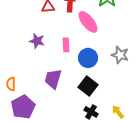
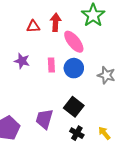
blue circle: (88, 58) -> (74, 68), moved
purple trapezoid: (53, 79) -> (44, 119), moved

